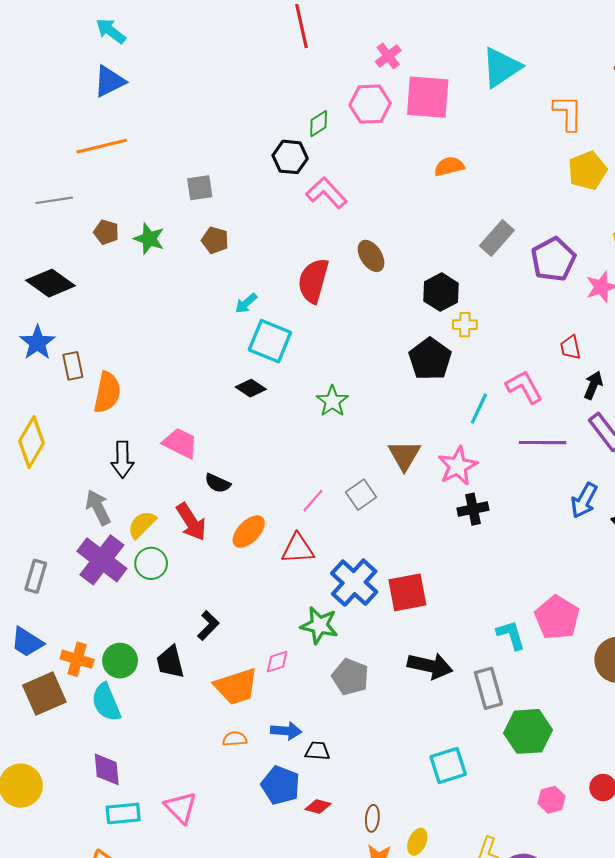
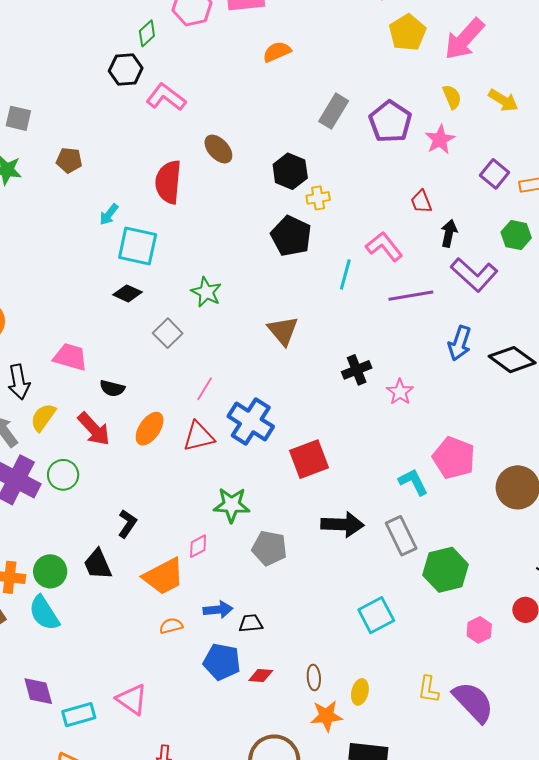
gray square: (200, 188) -> (18, 118), moved, turned 32
pink star: (458, 466) -> (400, 392), moved, size x0.7
gray square: (361, 495) -> (168, 333), moved
yellow semicircle: (142, 525) -> (43, 417), moved
blue cross: (354, 583) -> (251, 421), moved
purple diamond: (107, 769) -> (38, 691), moved

